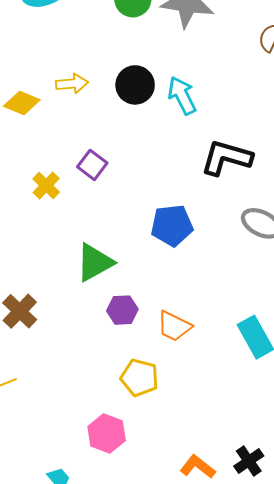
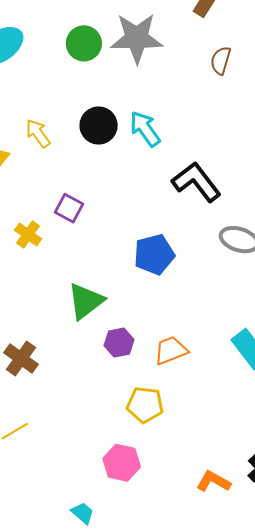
yellow arrow: (72, 84) -> (38, 133), turned -112
black L-shape: (226, 158) -> (196, 182), turned 45
orange trapezoid: (174, 326) -> (171, 350), turned 141

